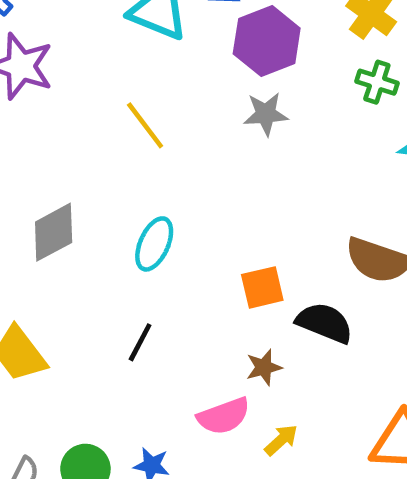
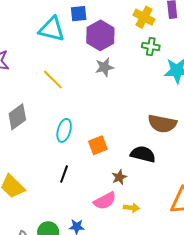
gray diamond: (54, 232) -> (17, 117), moved
orange square: (262, 287) -> (98, 145), moved
yellow arrow: (281, 440) -> (131, 208), turned 56

